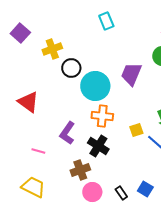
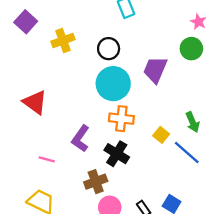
black circle: (71, 68) -> (109, 49), moved
yellow square: (136, 130) -> (161, 135), turned -32

